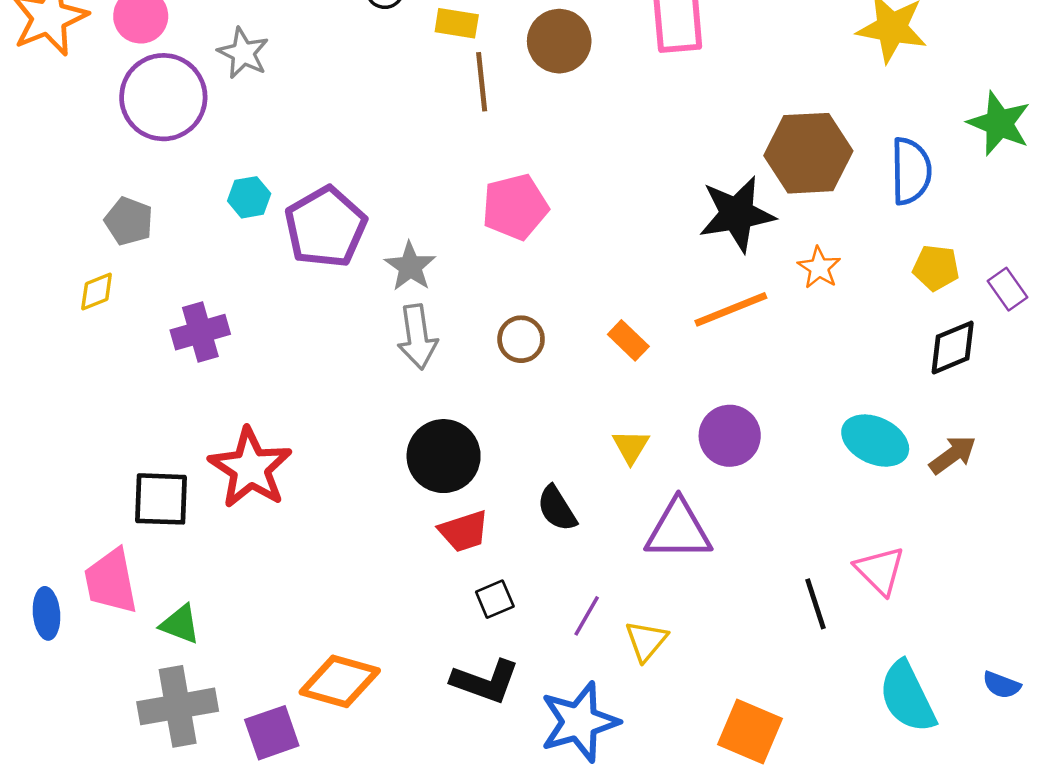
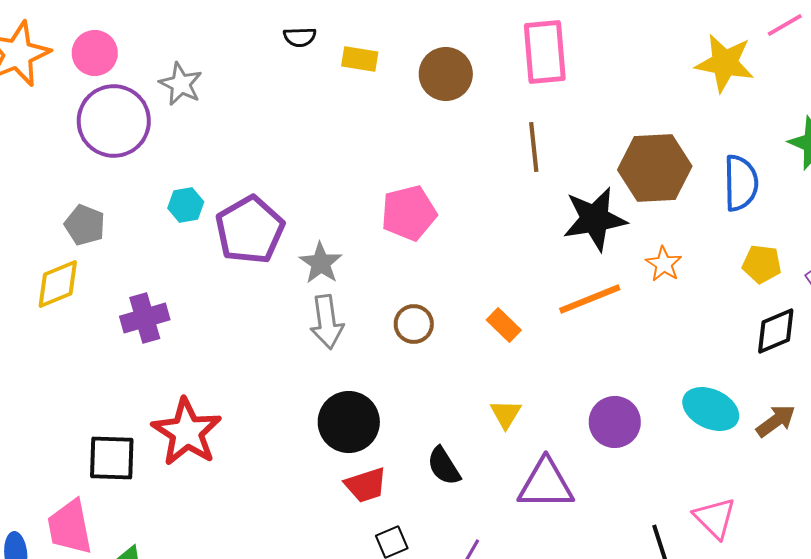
brown line: (482, 82) -> (534, 147), moved
yellow diamond: (97, 291) -> (58, 284), size x1.5
purple circle: (730, 436) -> (615, 422), moved

